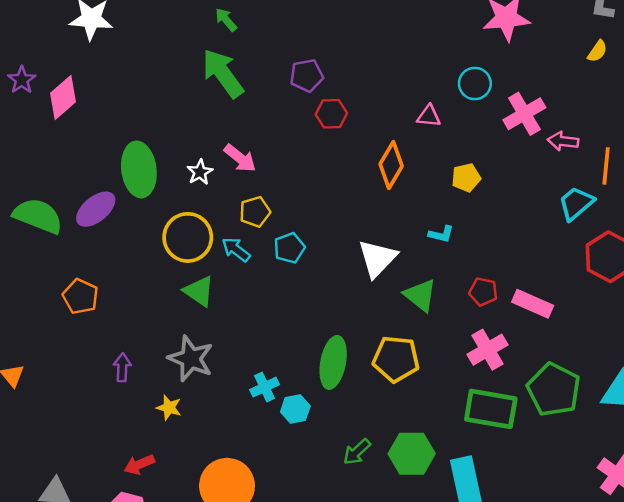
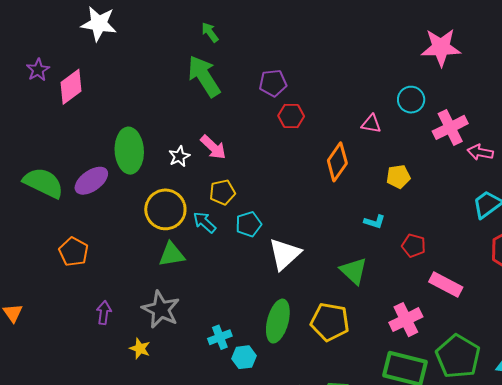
white triangle: (377, 258) -> (285, 254), moved
green triangle: (199, 291) -> (172, 254), turned -48
red pentagon: (483, 292) -> (414, 246), moved

